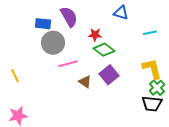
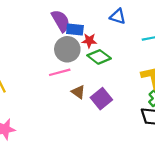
blue rectangle: (43, 24) -> (75, 30), moved
gray circle: (53, 43) -> (67, 49), moved
purple square: (109, 75) -> (101, 99), moved

